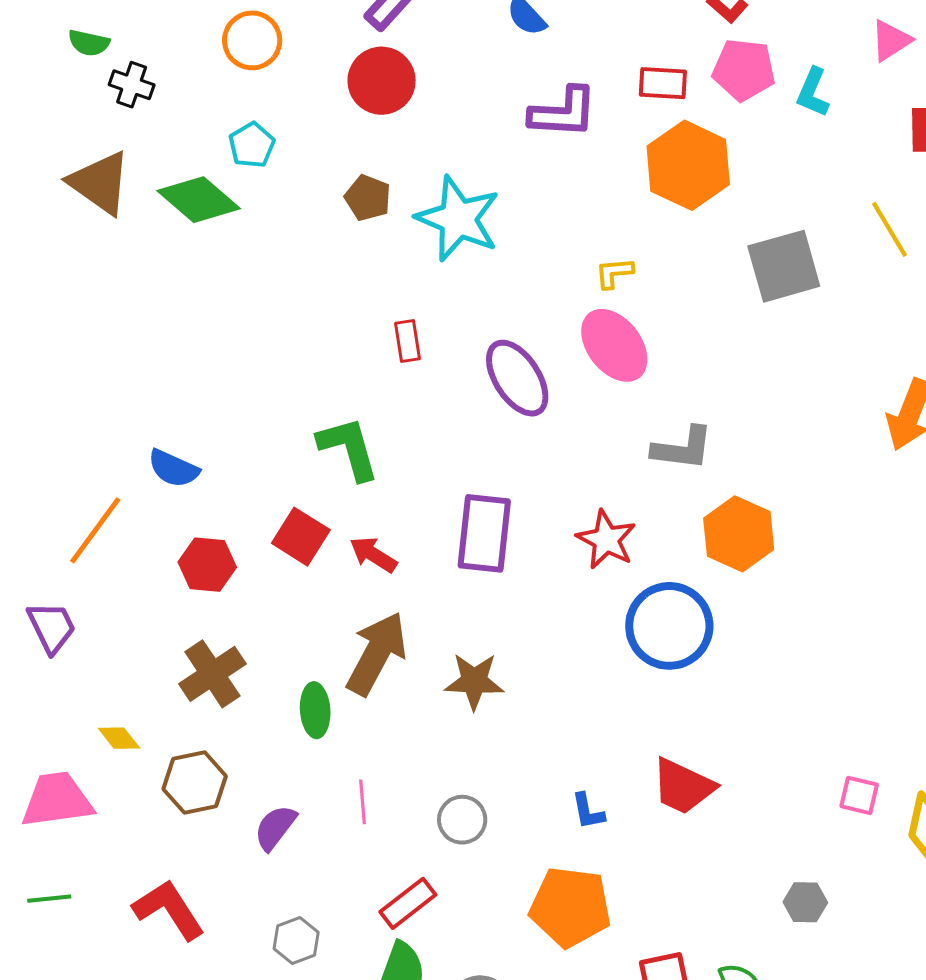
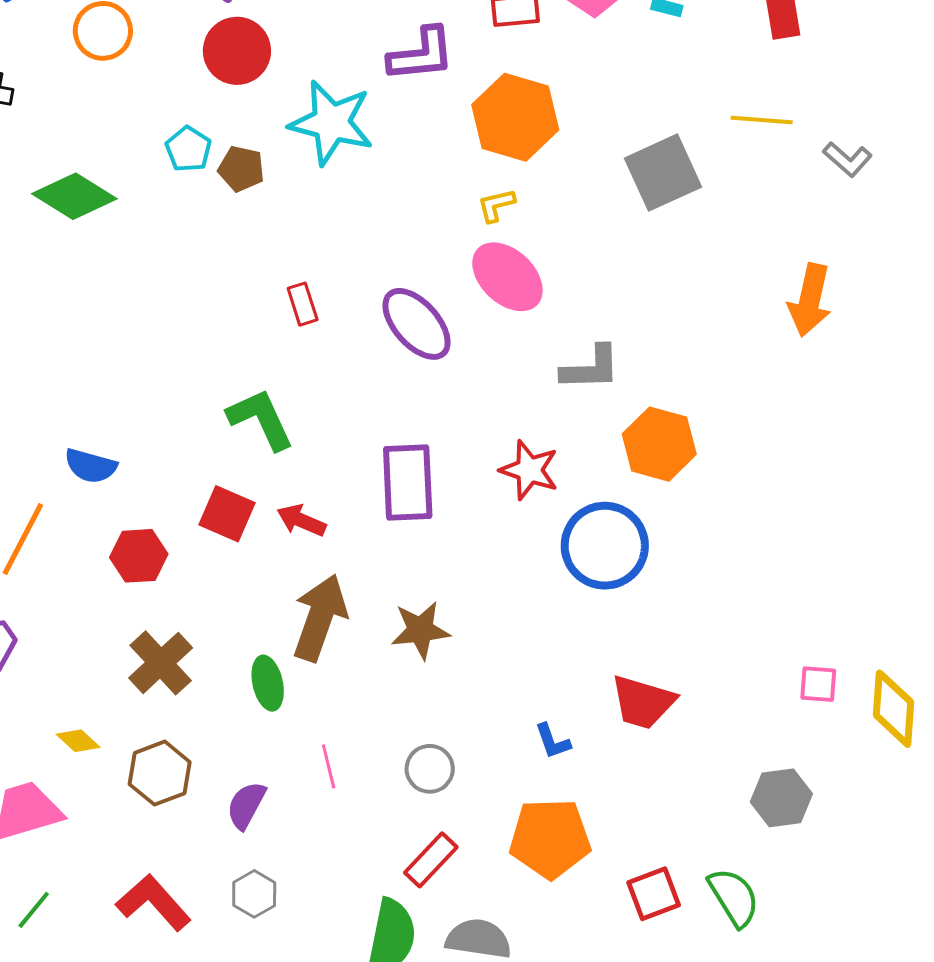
cyan pentagon: (252, 145) -> (188, 149), moved
orange hexagon: (688, 165) -> (515, 117), moved
cyan star: (458, 219) -> (331, 123), moved
yellow line: (889, 229) -> (762, 120), turned -46
green line: (49, 899) -> (34, 910), turned -36
gray hexagon: (805, 902) -> (781, 798), size x1.4
red rectangle: (408, 903) -> (431, 860), moved
gray hexagon: (296, 940) -> (254, 894), moved

